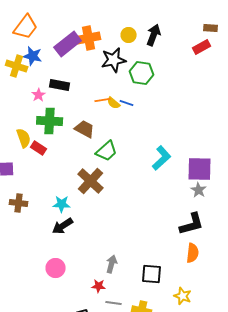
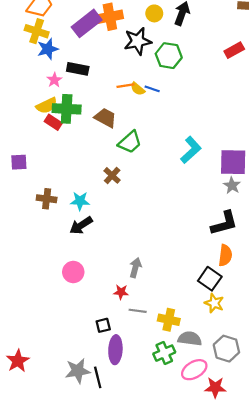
red rectangle: (202, 47) -> (234, 50), moved
blue star: (33, 56) -> (48, 49), moved, turned -30
yellow cross: (17, 66) -> (37, 31), moved
yellow semicircle: (24, 138) -> (47, 106), moved, turned 84
red rectangle: (39, 148) -> (53, 122), moved
brown cross: (91, 181) -> (112, 175), size x0.6
brown cross: (19, 203) -> (47, 199), moved
black square: (152, 274) -> (210, 279), moved, turned 30

